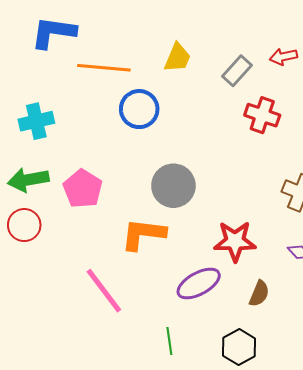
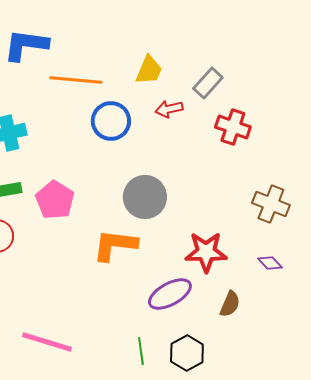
red arrow: (283, 57) -> (169, 109), moved
pink line: (104, 291) -> (47, 342), moved, turned -36
black hexagon: (239, 347) -> (187, 353), moved

